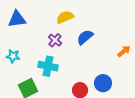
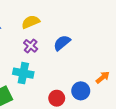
yellow semicircle: (65, 17) -> (31, 22), moved
orange arrow: (124, 51) -> (103, 77), moved

